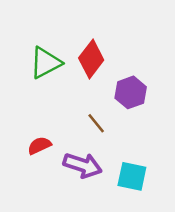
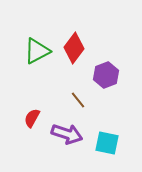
red semicircle: (39, 146) -> (32, 118), turned -36

